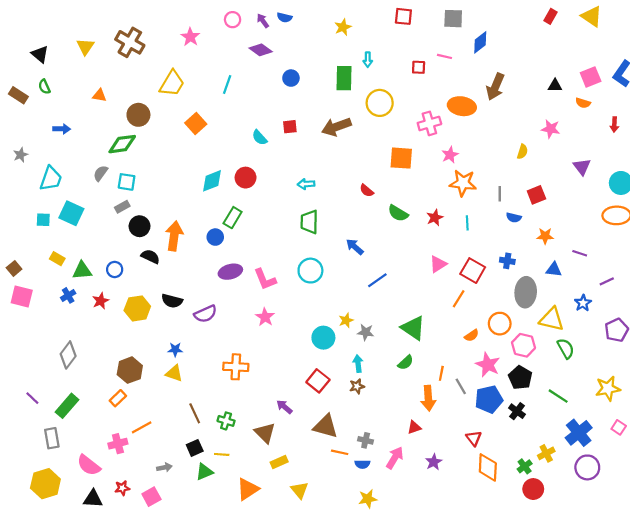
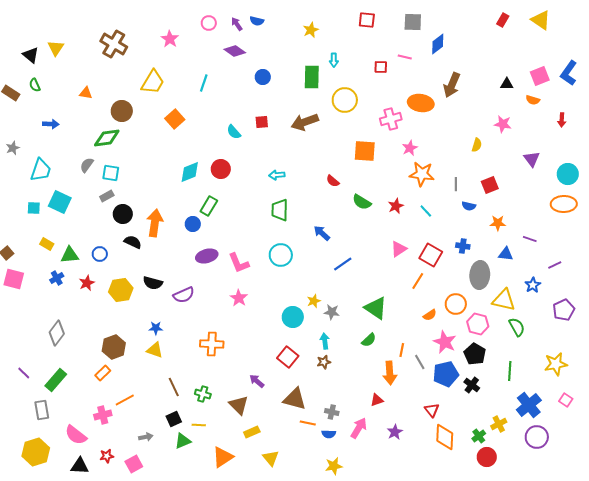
yellow triangle: (85, 47) -> (56, 48), moved
cyan line: (467, 223) -> (426, 211), turned -40
green line: (558, 396) -> (510, 371), turned 60

